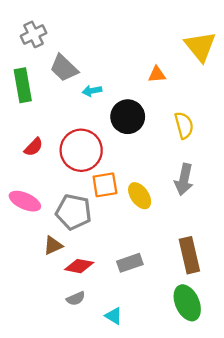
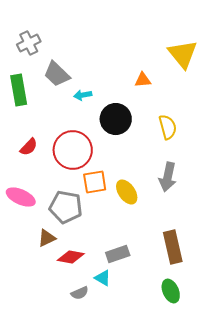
gray semicircle: (76, 299) -> (80, 293), moved
green ellipse: (187, 303) -> (171, 291), size x0.7
cyan triangle: (114, 316) -> (103, 278), moved

